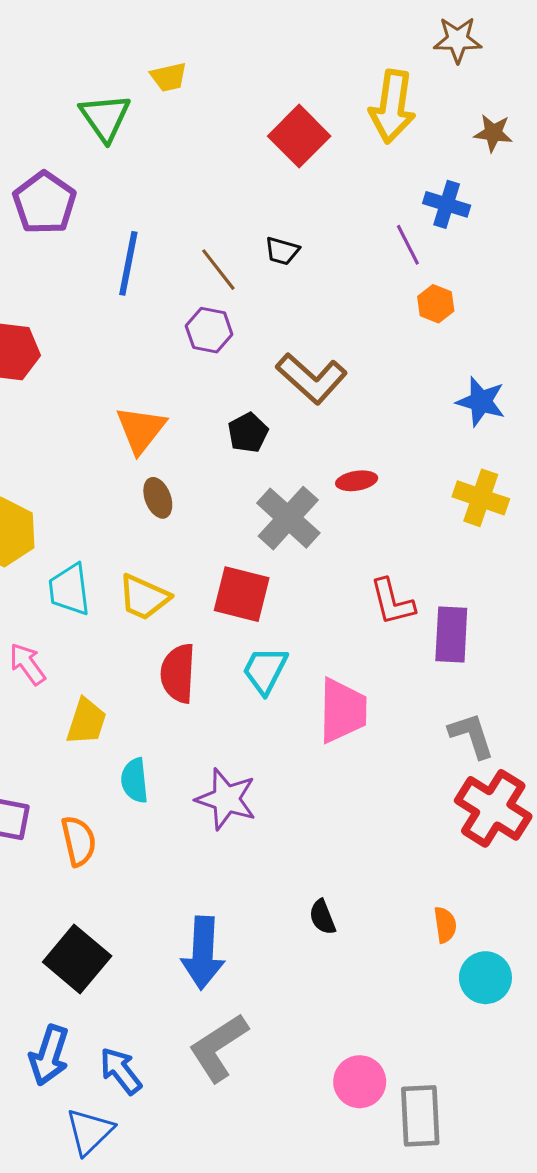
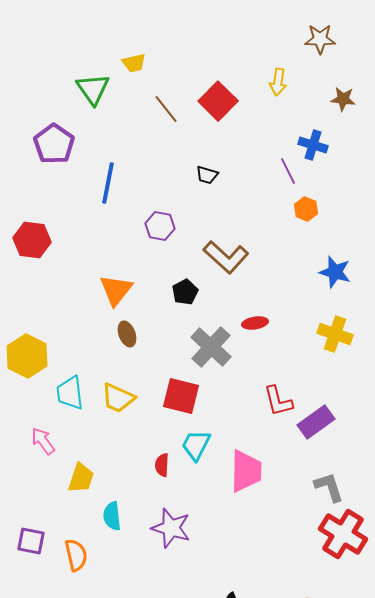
yellow arrow: (392, 107) -> (278, 82), size x0.6
brown line: (218, 270) -> (166, 109), moved
purple rectangle: (451, 634) -> (316, 422), turned 51
red semicircle: (178, 673) -> (162, 465), moved, size x0.6

